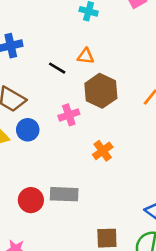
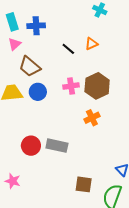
orange triangle: (86, 56) -> (92, 44), turned -40
brown hexagon: (101, 91) -> (97, 86), moved

